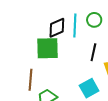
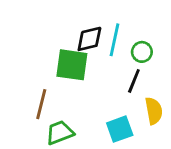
green circle: (94, 20) -> (142, 52), moved

